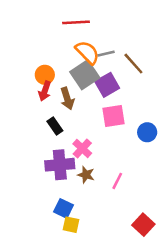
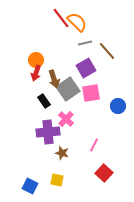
red line: (76, 22) -> (61, 18), turned 55
orange semicircle: (87, 52) -> (77, 22), moved
gray square: (85, 75) -> (68, 89), moved
brown star: (86, 175) -> (62, 153), moved
blue square: (64, 208) -> (30, 186), moved
red square: (143, 225) -> (104, 173), moved

